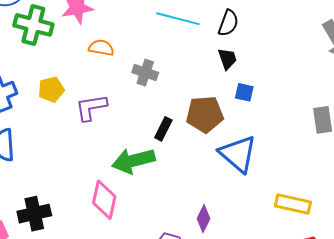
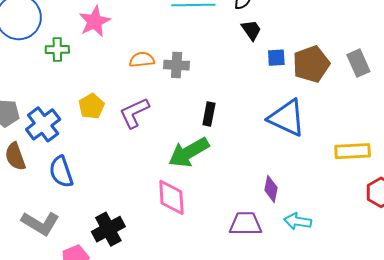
green cross: (33, 25) -> (57, 49), size x0.6
orange semicircle: (101, 48) -> (142, 60), moved
brown pentagon: (205, 114) -> (311, 64), moved

